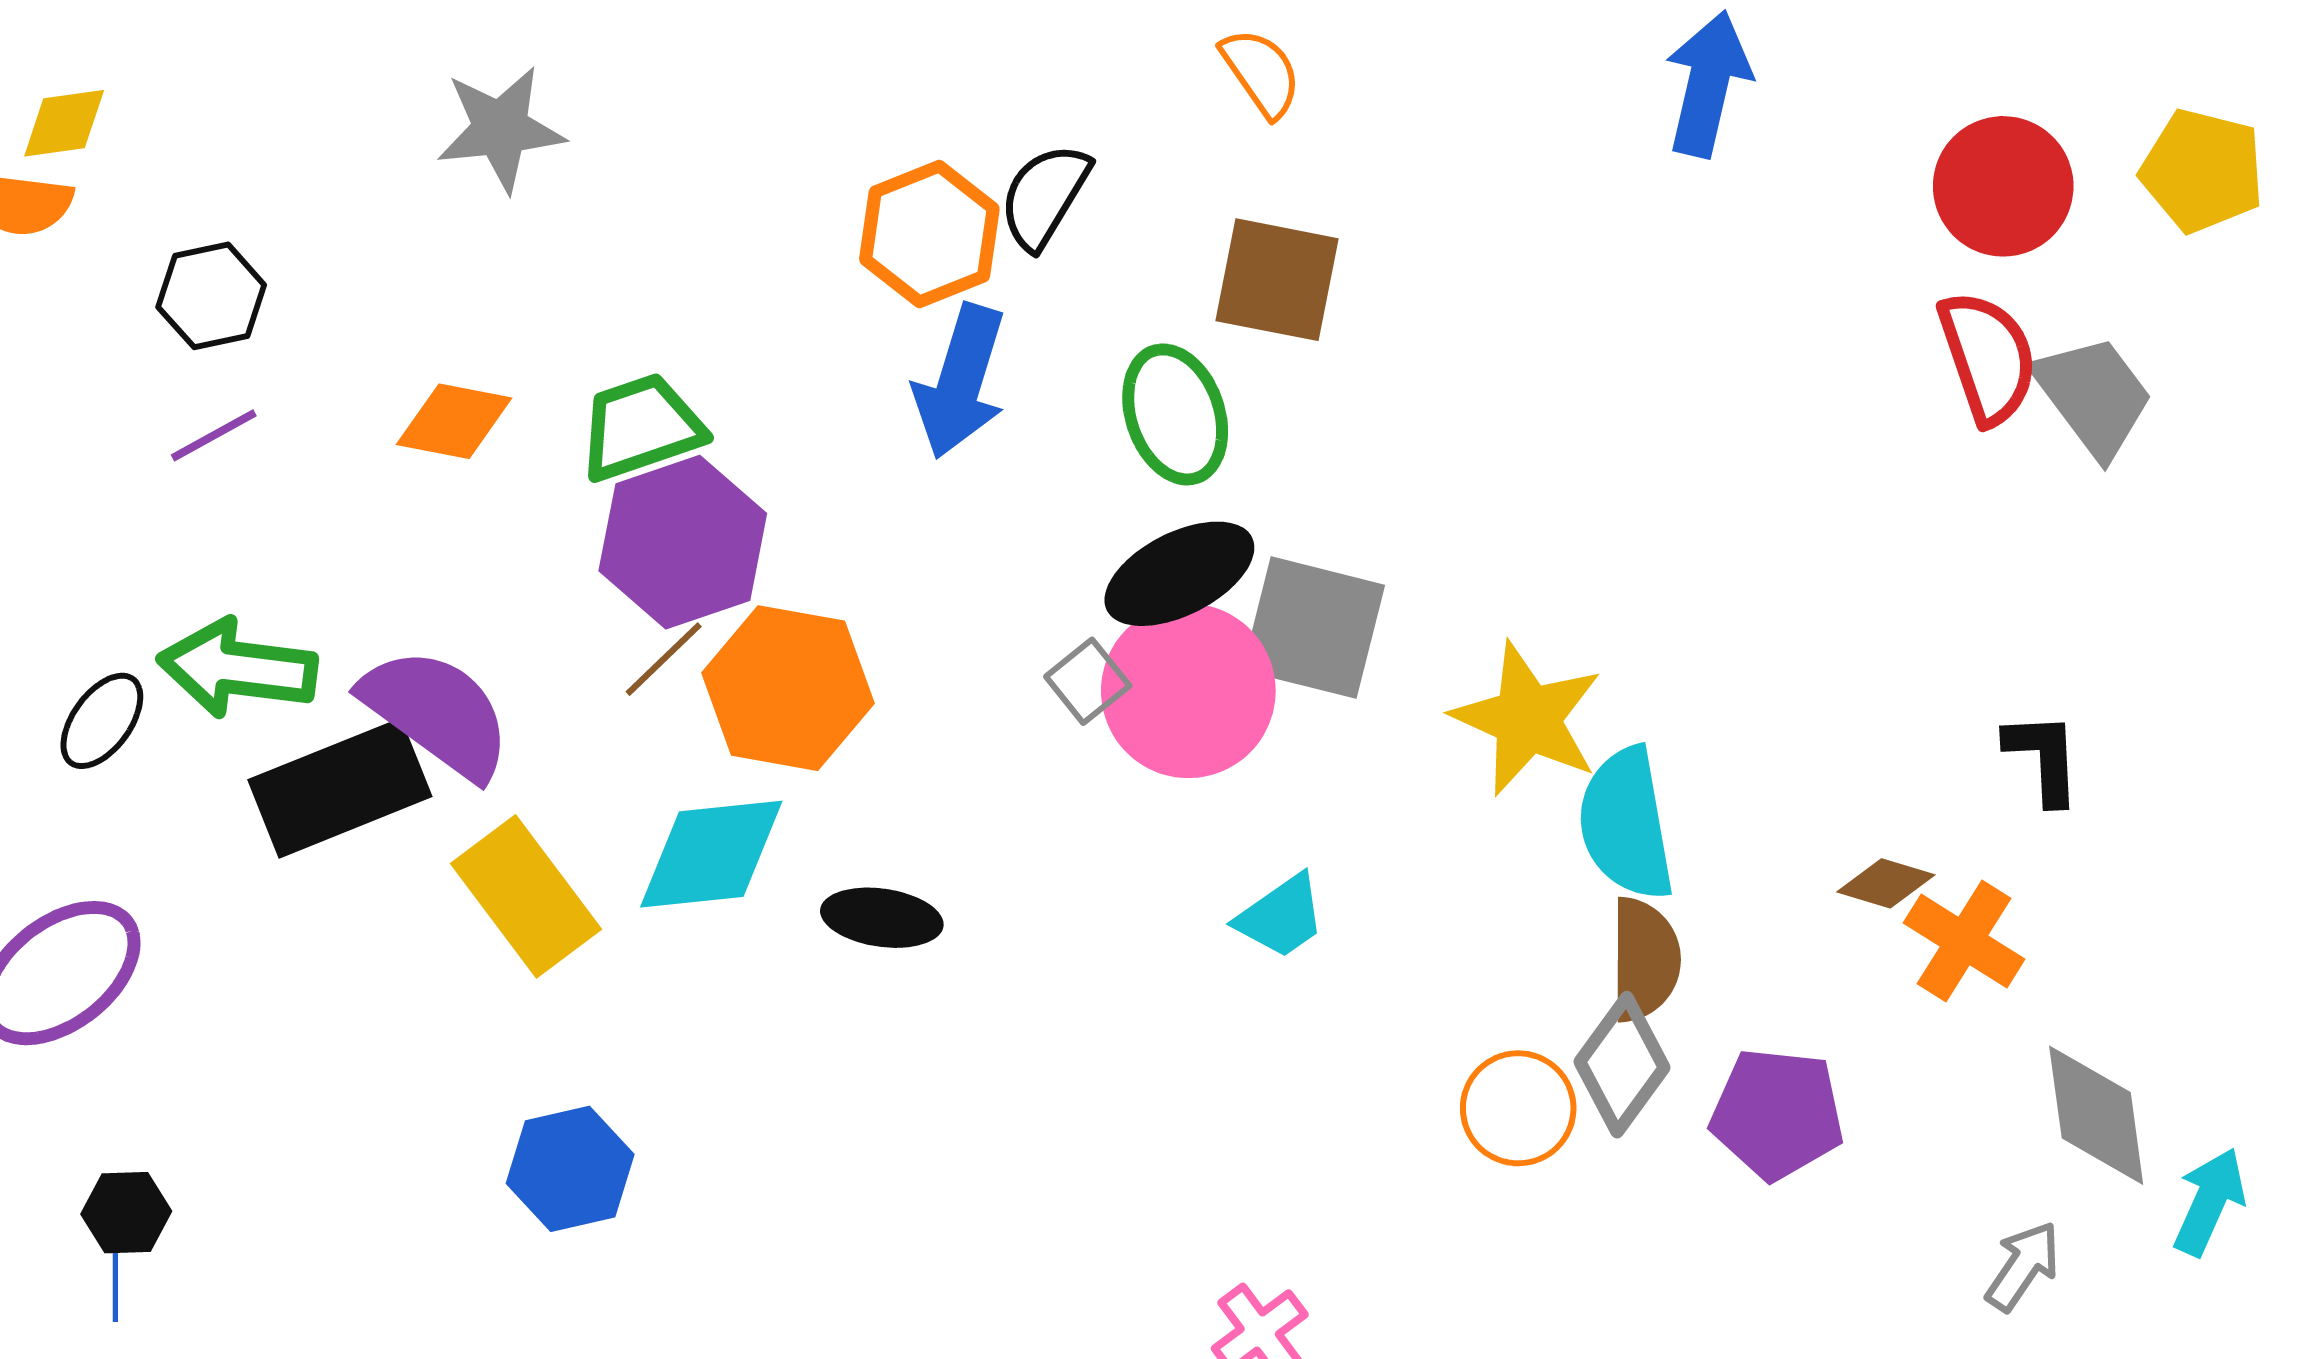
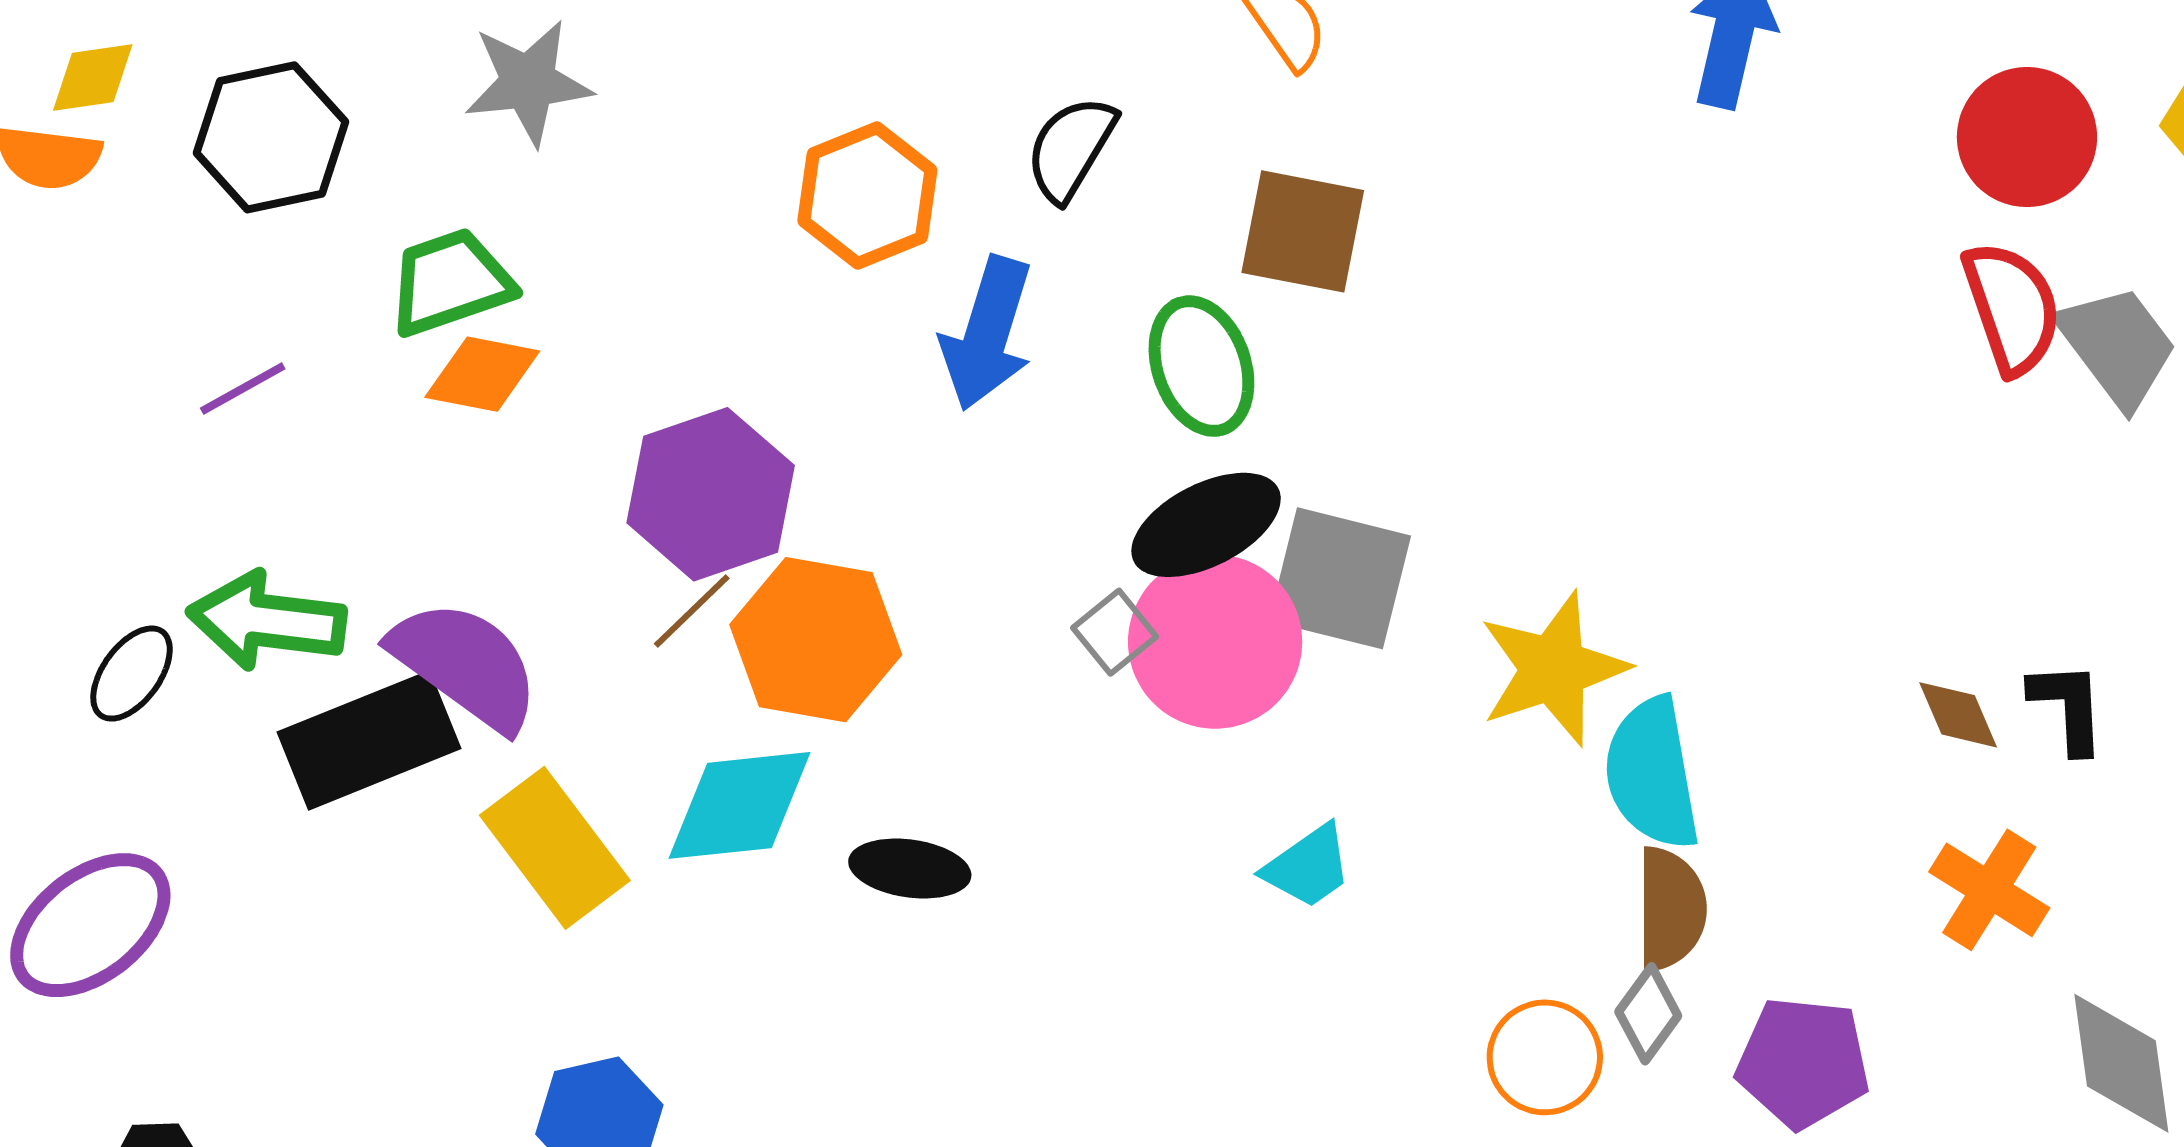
orange hexagon: (929, 234) -> (867, 196), moved
black hexagon: (211, 296) -> (271, 137), moved, size x1.4
green trapezoid: (641, 427) -> (450, 282), moved
yellow star: (1527, 719) -> (1553, 669), turned 30
brown diamond: (1886, 883) -> (1958, 715), moved, turned 50
gray diamond: (1622, 1065) -> (1648, 1014), size x0.7

